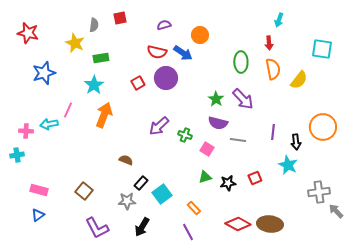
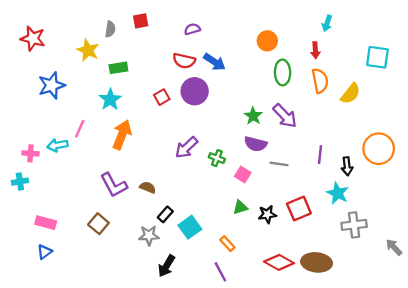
orange circle: (200, 35) -> (267, 41), moved
red square: (255, 178) -> (299, 208), size x1.5
gray cross: (319, 192) -> (354, 225), moved
purple L-shape: (97, 228) -> (114, 185), moved

